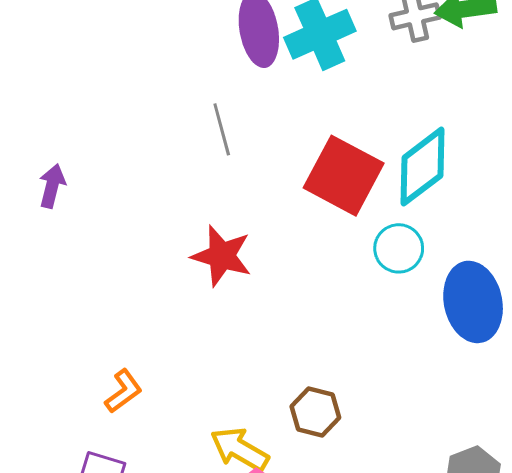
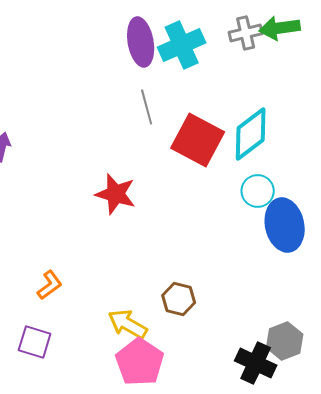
gray line: (222, 129) -> (147, 107), moved
cyan circle: (399, 248) -> (258, 191), moved

